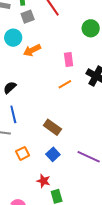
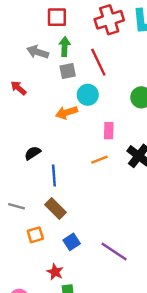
cyan circle: (13, 38) -> (88, 95), moved
blue line: (13, 114) -> (54, 176), moved
brown rectangle: (52, 127) -> (55, 208), moved

